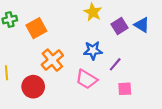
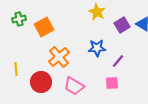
pink trapezoid: (86, 79) -> (74, 86), moved
pink square: (125, 89) -> (112, 83), moved

